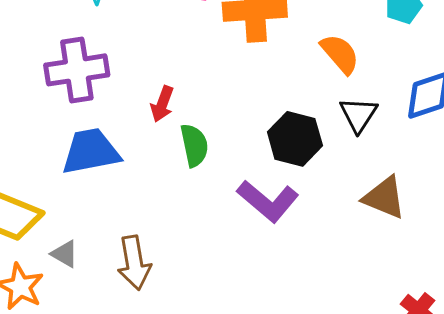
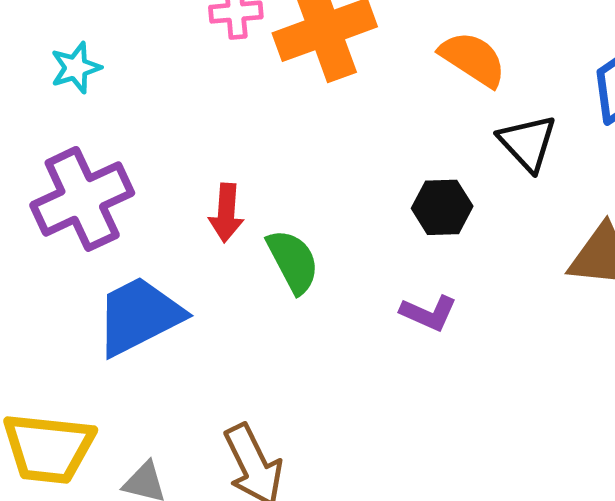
black hexagon: (295, 139) -> (442, 207), size x0.7
purple L-shape: (268, 201) -> (429, 313), size x0.6

